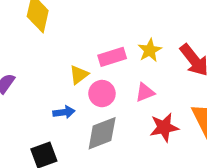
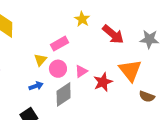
yellow star: (150, 50) -> (82, 19), moved
pink triangle: (145, 92) -> (81, 71), moved

